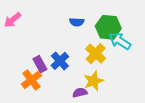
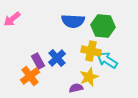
blue semicircle: (77, 22) -> (73, 21), size x1.6
cyan arrow: (120, 41) -> (107, 60), moved
yellow cross: (96, 54) -> (91, 51), turned -30

